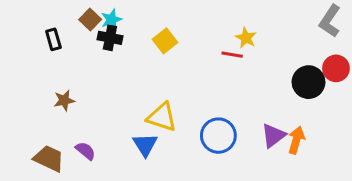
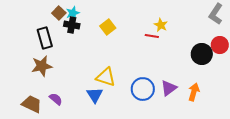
black rectangle: (53, 39) -> (45, 38), moved, size x1.5
brown star: (64, 100) -> (42, 66), size x1.5
purple triangle: (273, 136) -> (169, 88), moved

